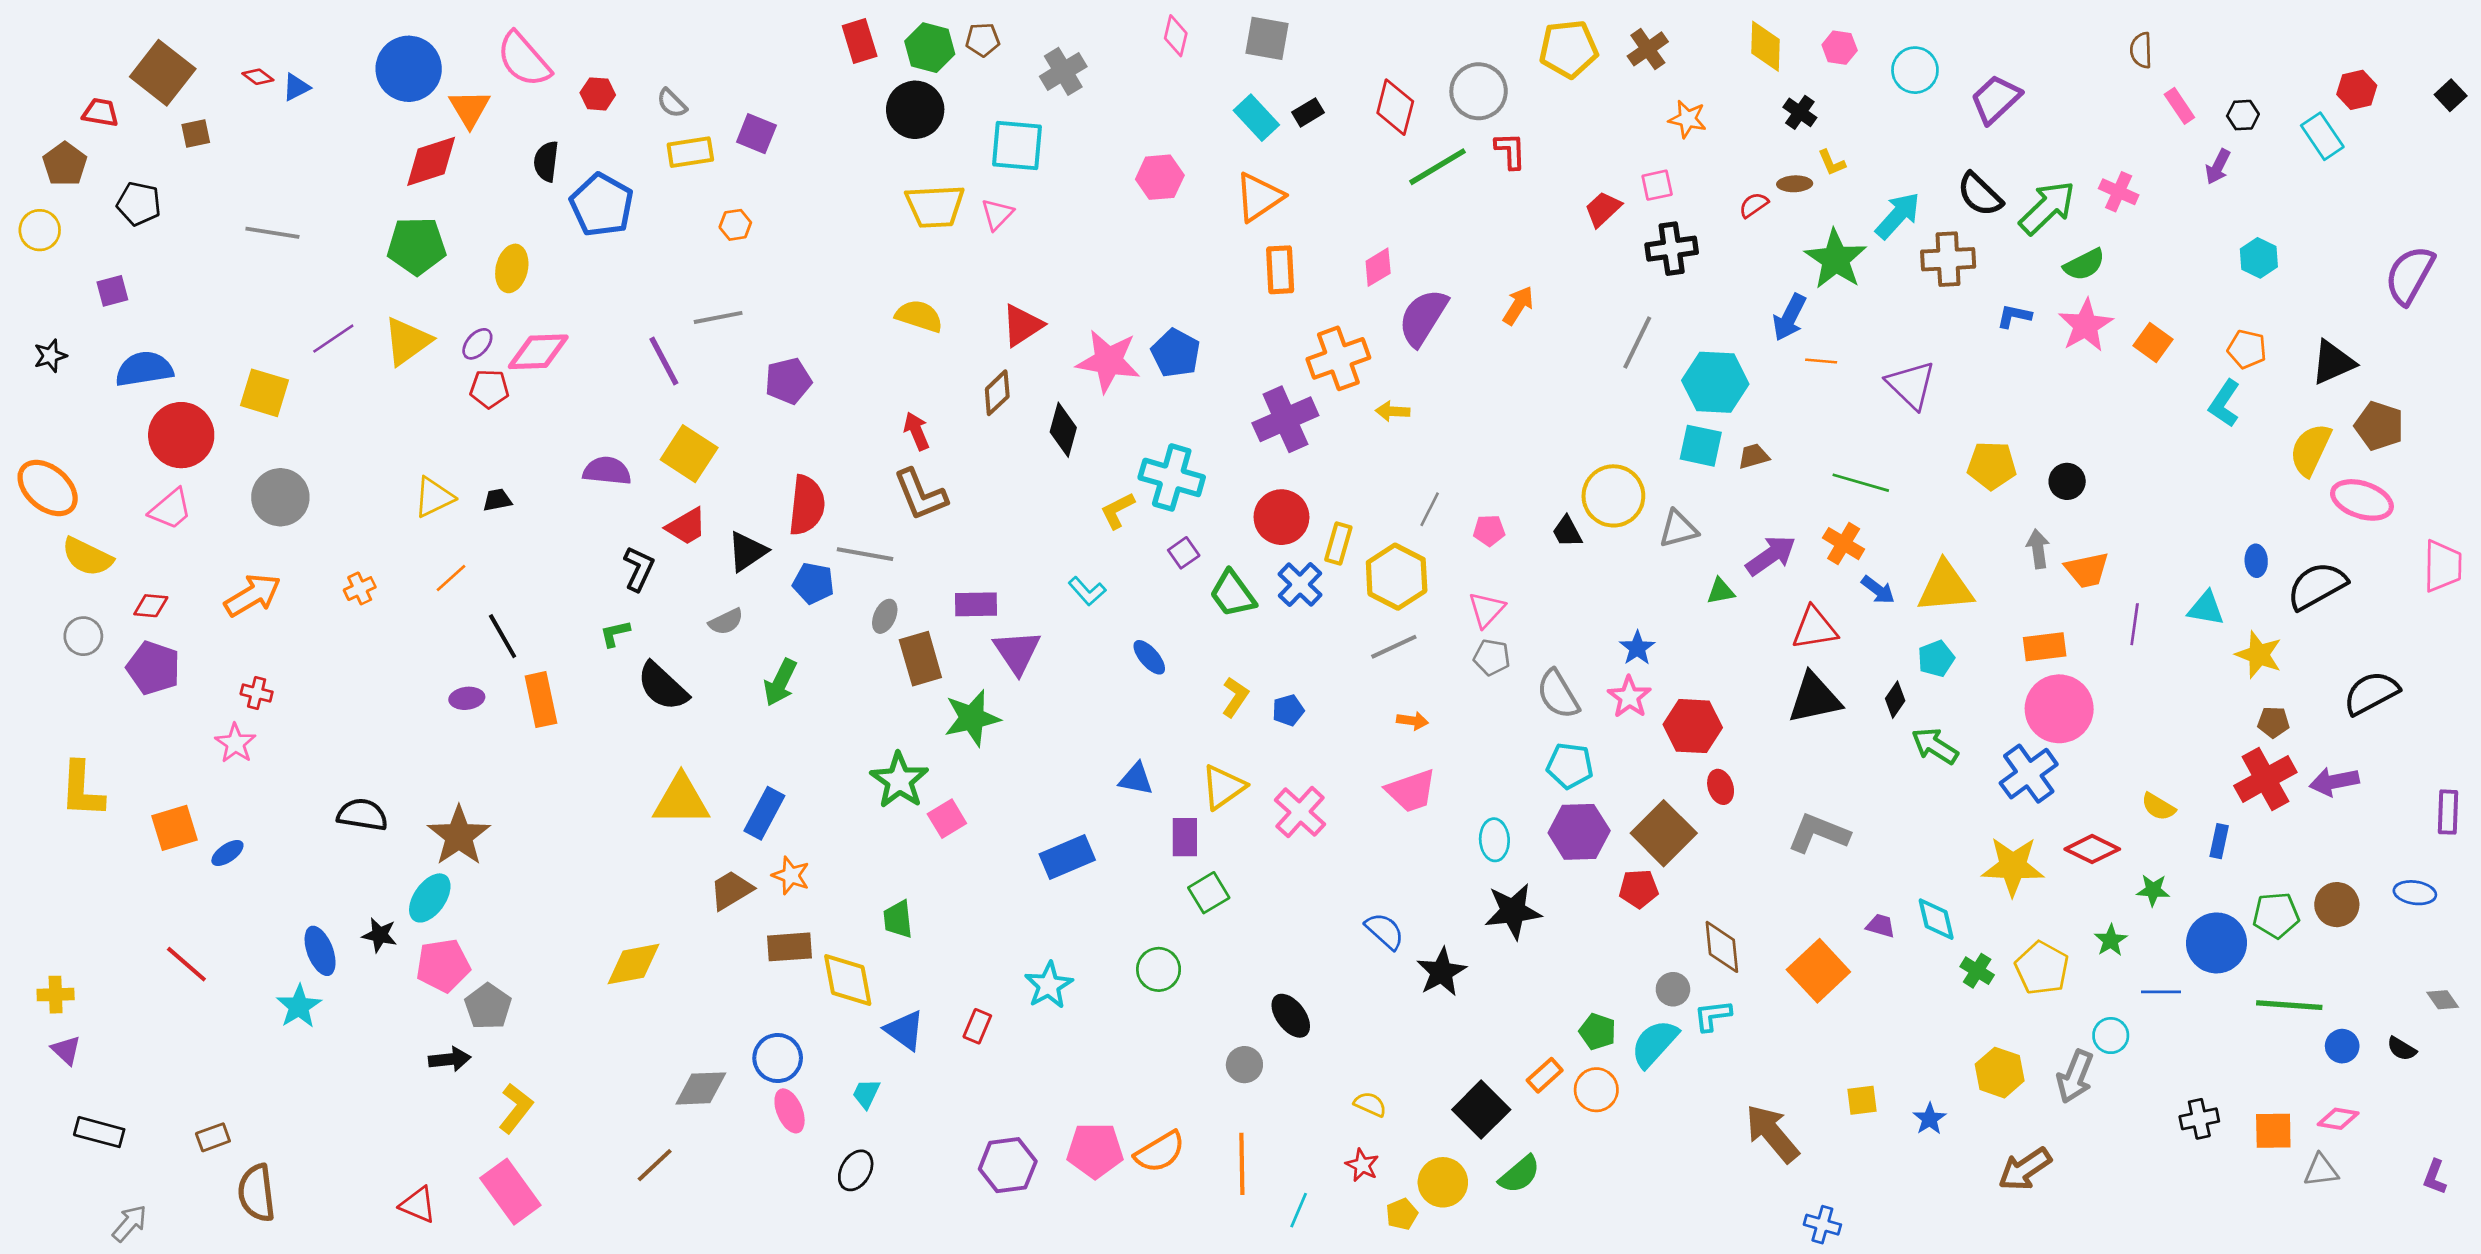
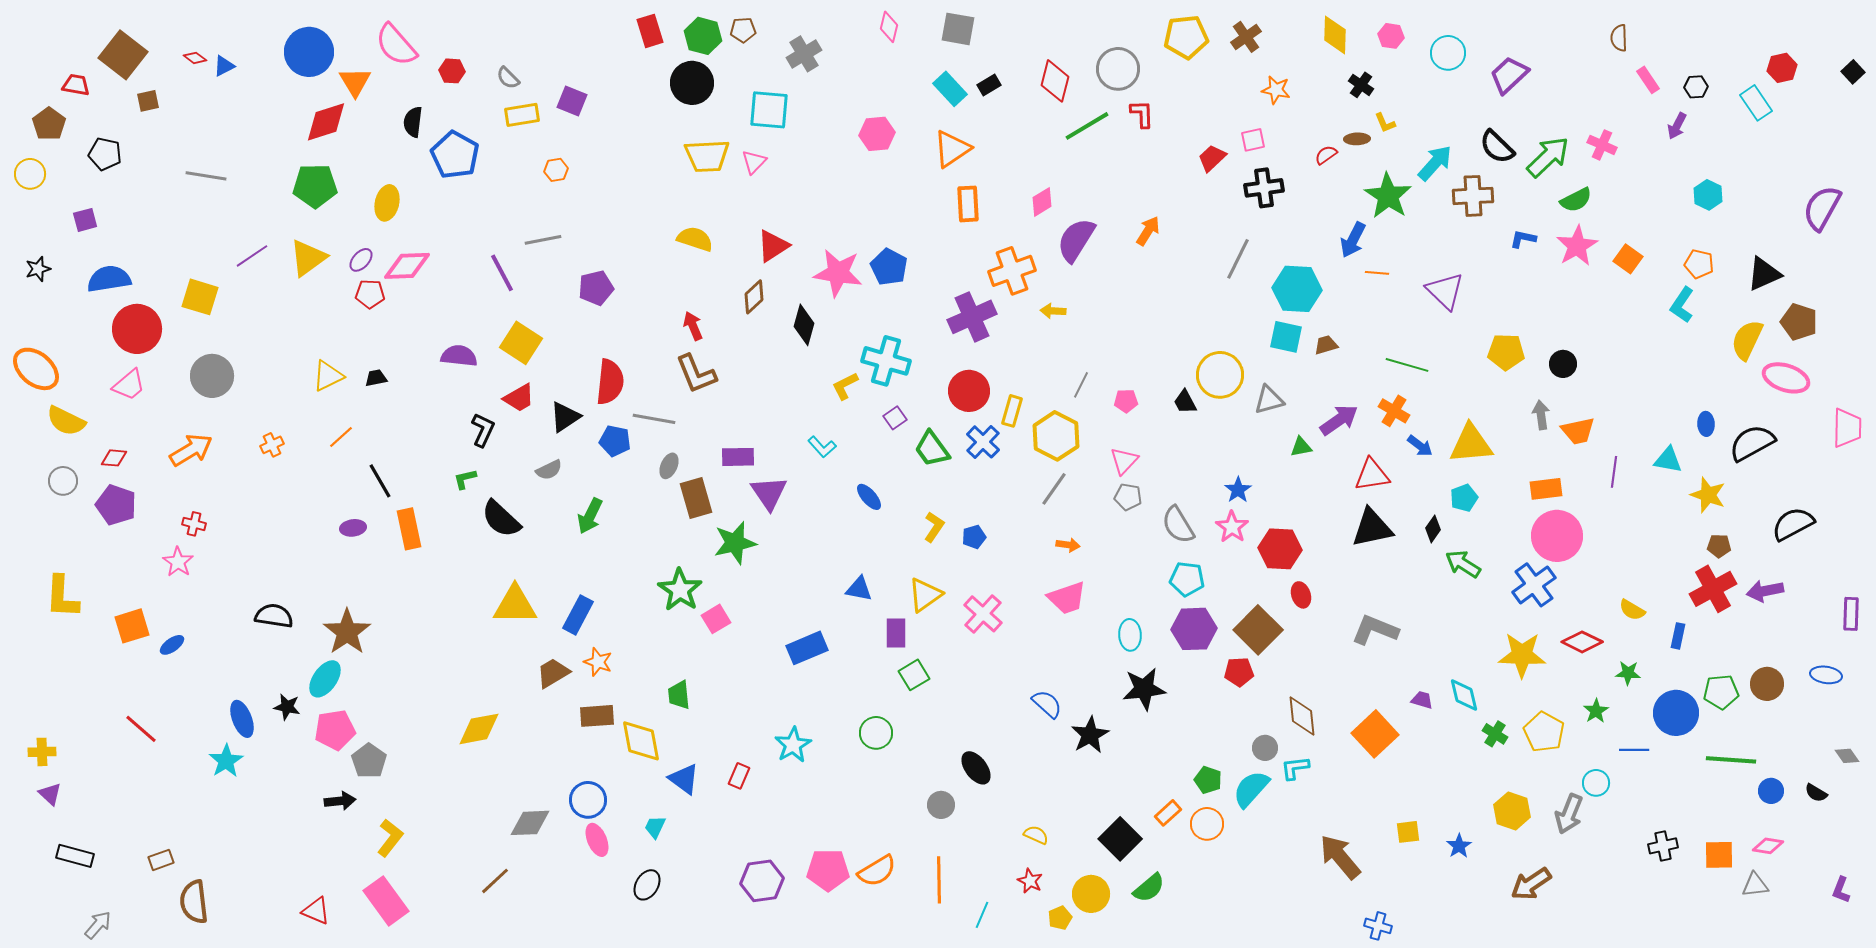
gray line: (1394, 647) -> (1054, 489), turned -30

